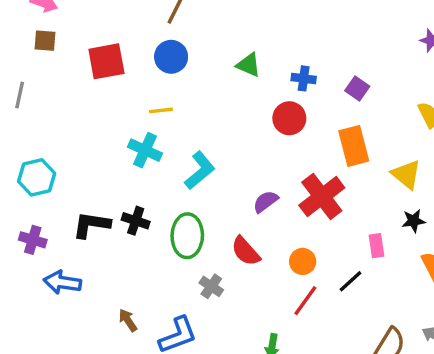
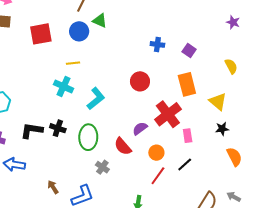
green triangle: (249, 65) -> (100, 21), moved
red circle: (289, 118) -> (140, 81), moved
purple semicircle: (266, 202) -> (140, 128), moved
pink rectangle: (376, 246) -> (188, 136), moved

